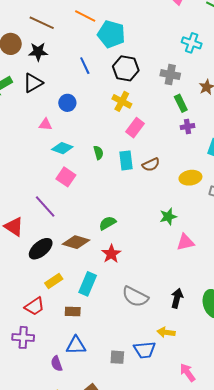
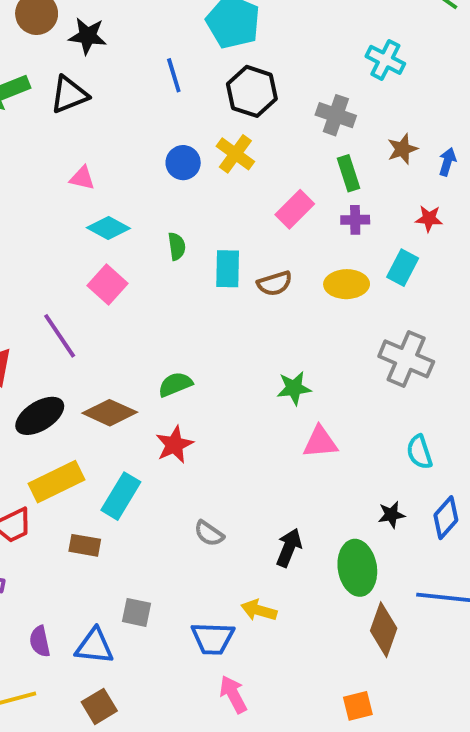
blue circle: (67, 103) -> (183, 163), moved
pink rectangle: (135, 128) -> (295, 209), moved
yellow ellipse: (190, 178) -> (347, 284), moved
yellow rectangle: (54, 281) -> (56, 482), size x1.5
gray semicircle: (135, 297) -> (209, 533), size x0.6
blue triangle: (76, 345) -> (94, 646), moved
gray square: (117, 357) -> (136, 612), moved
pink arrow: (188, 372) -> (233, 694), moved

